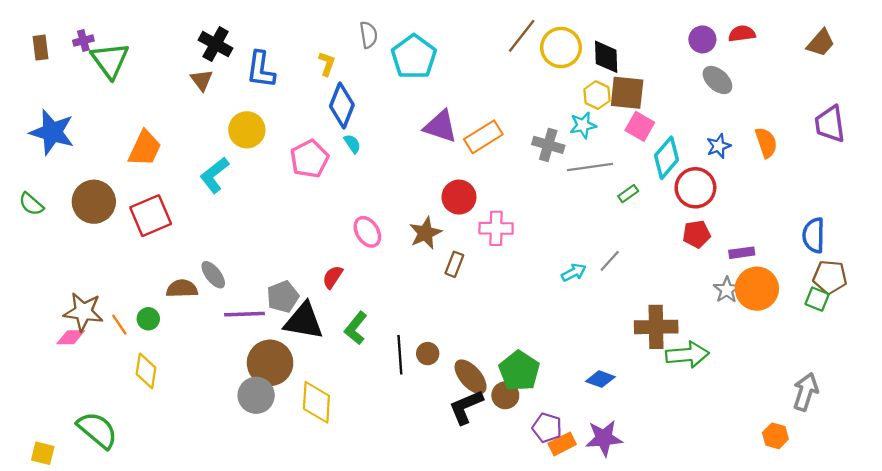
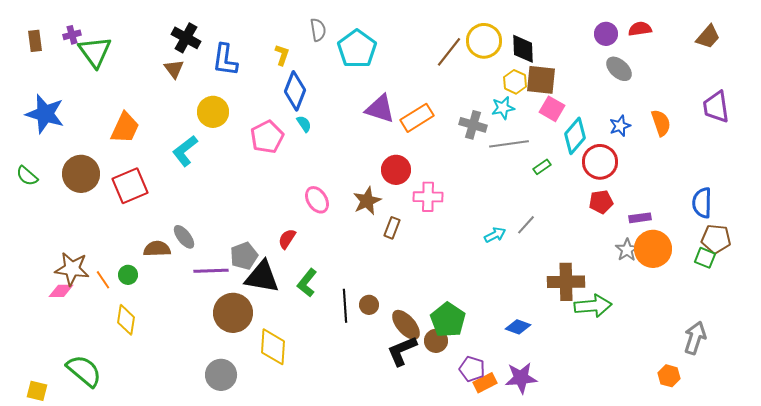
brown line: (522, 36) -> (449, 52), moved
gray circle: (256, 395) -> (221, 375), moved

